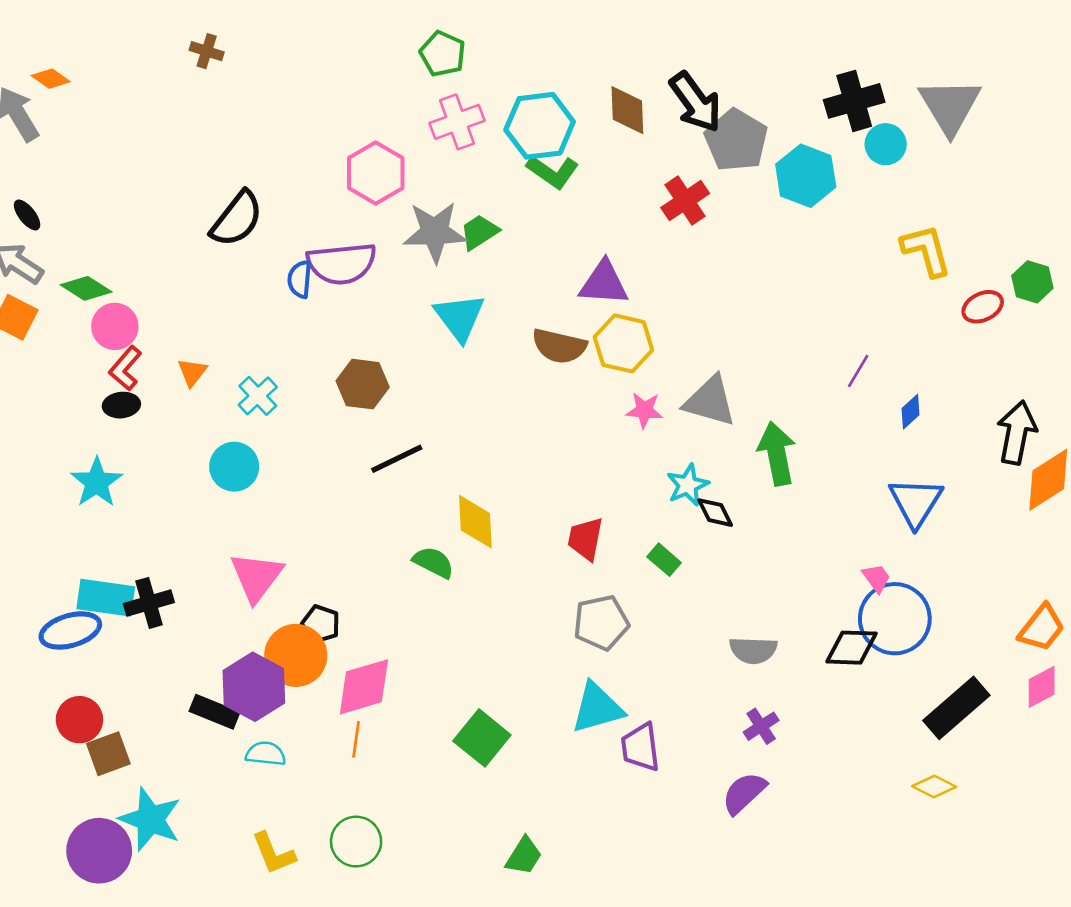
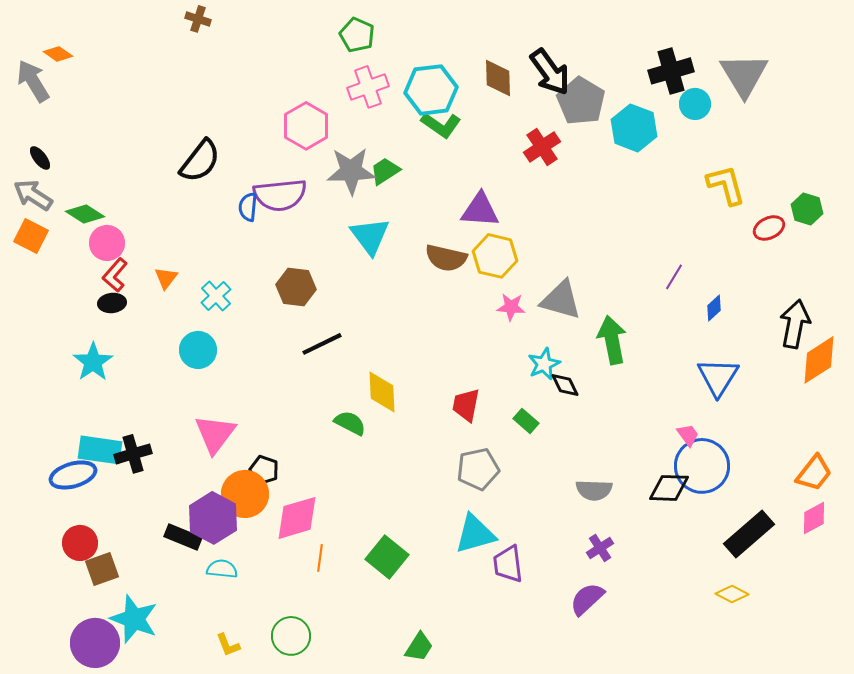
brown cross: (207, 51) -> (198, 19), moved
orange line: (356, 739) -> (320, 558), moved
yellow L-shape: (273, 853) -> (228, 645), size x0.7

